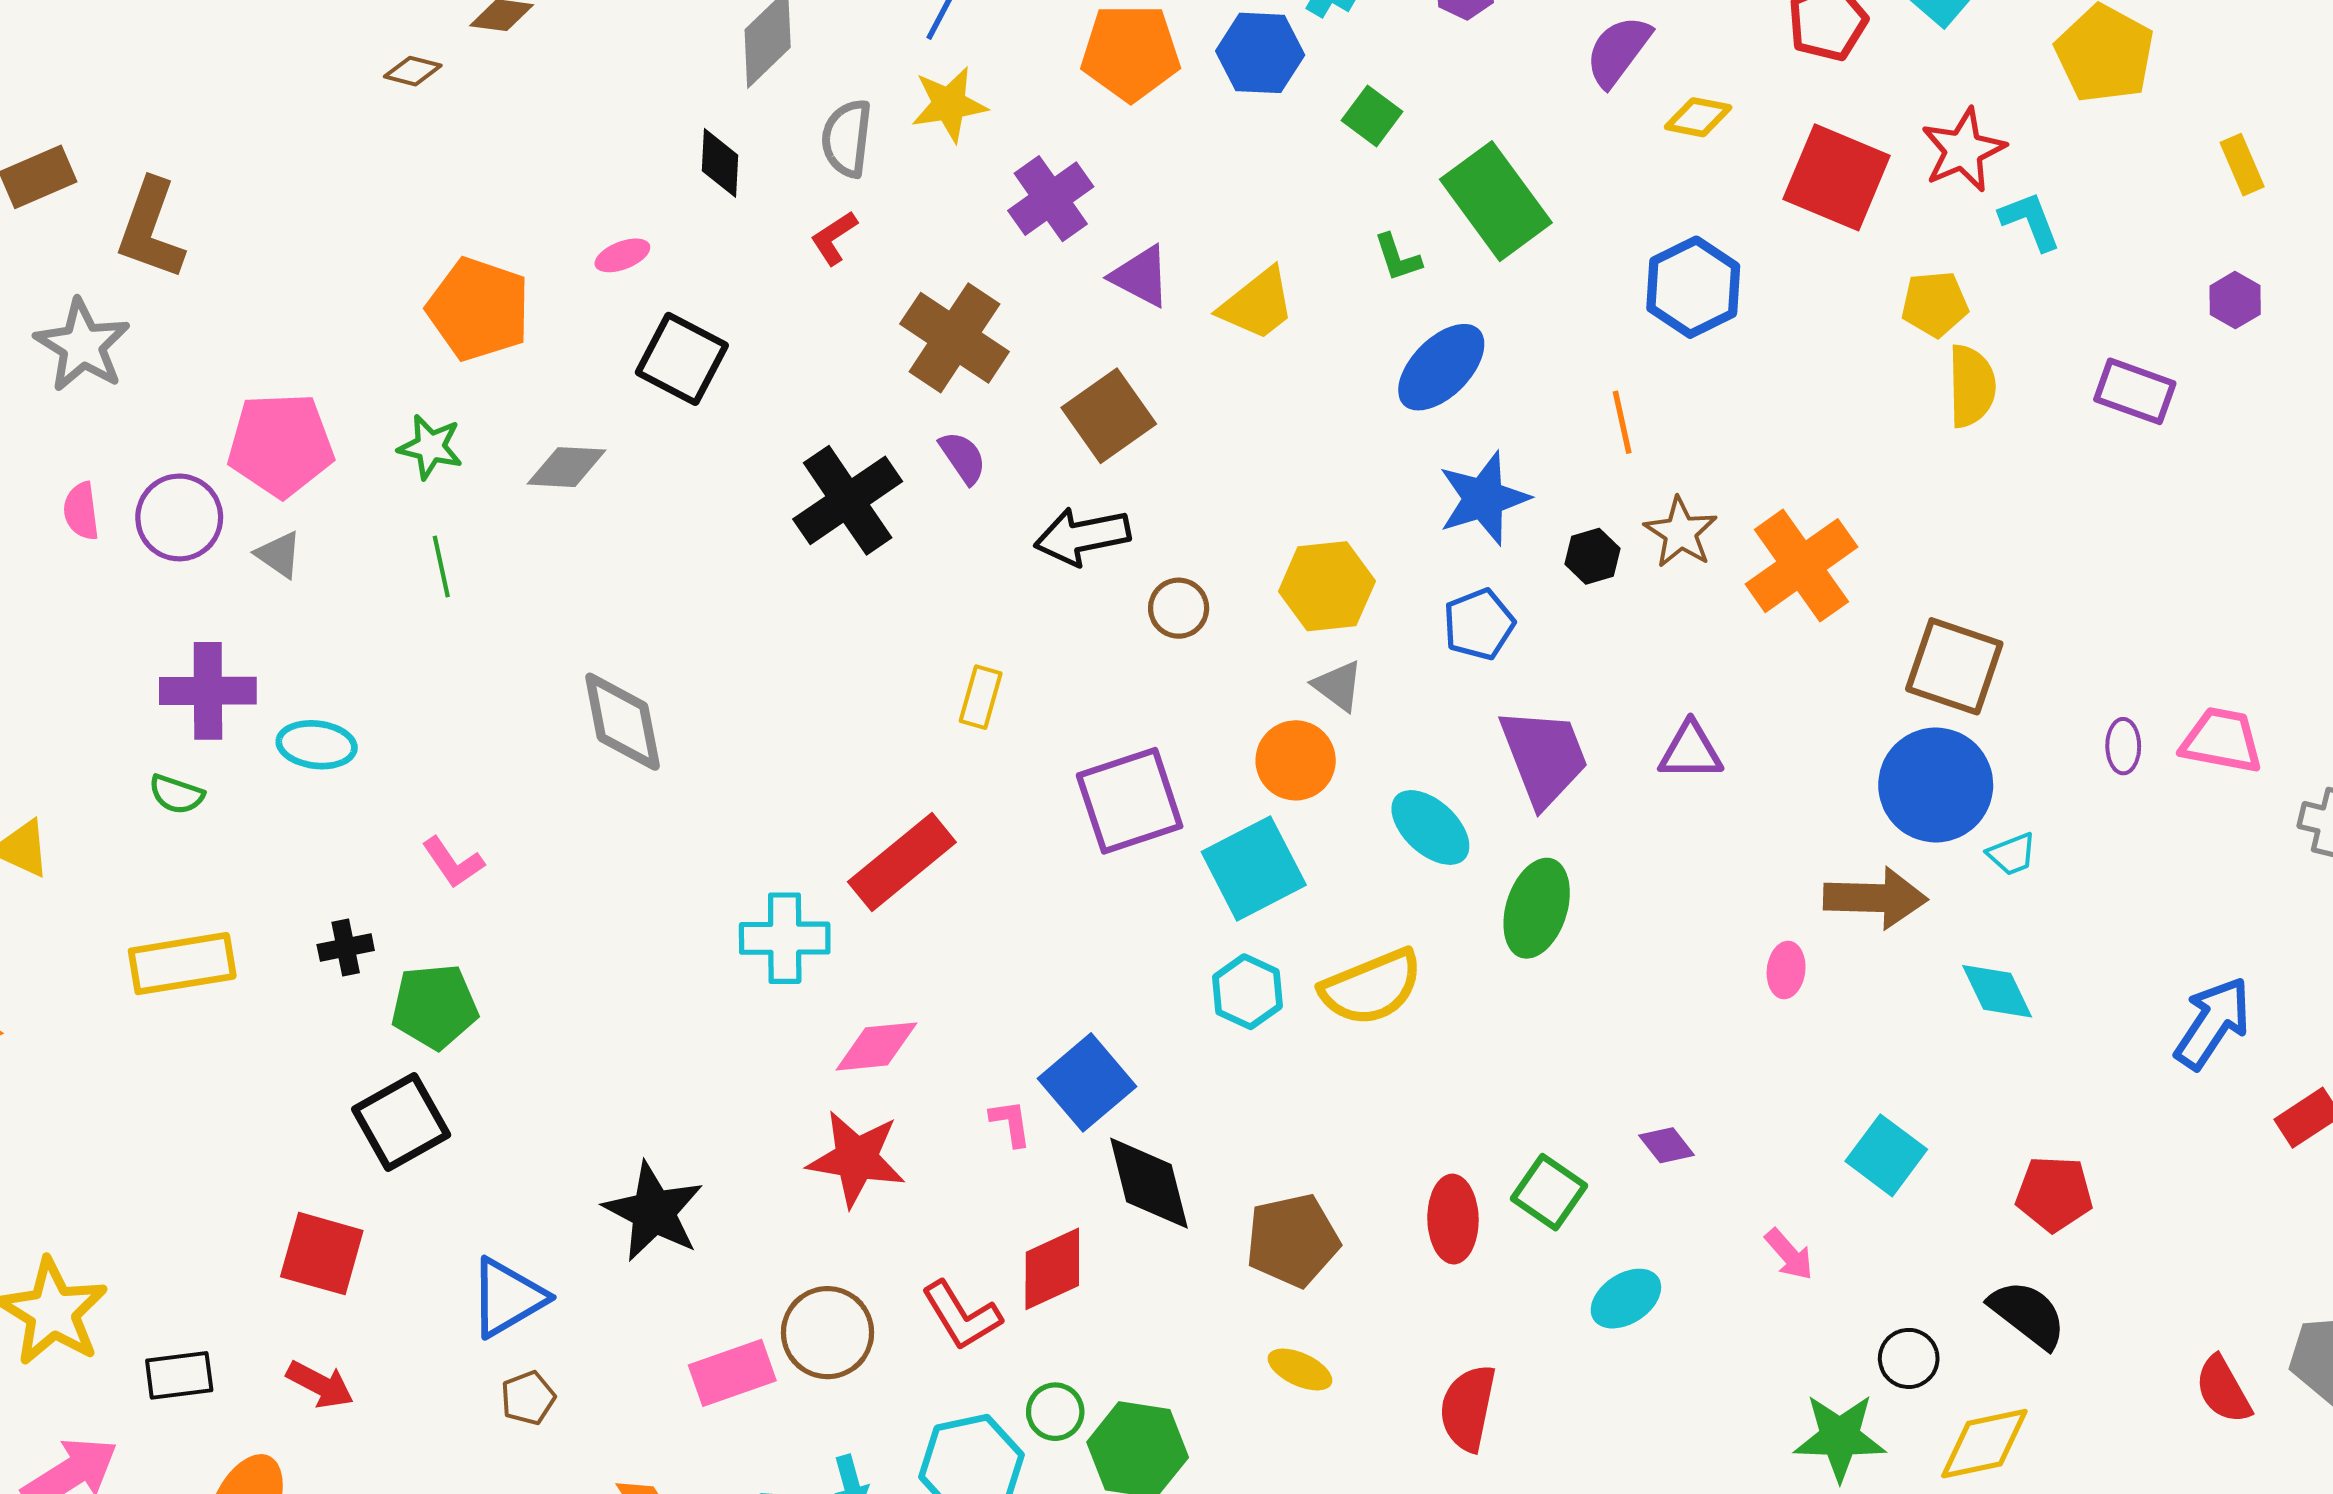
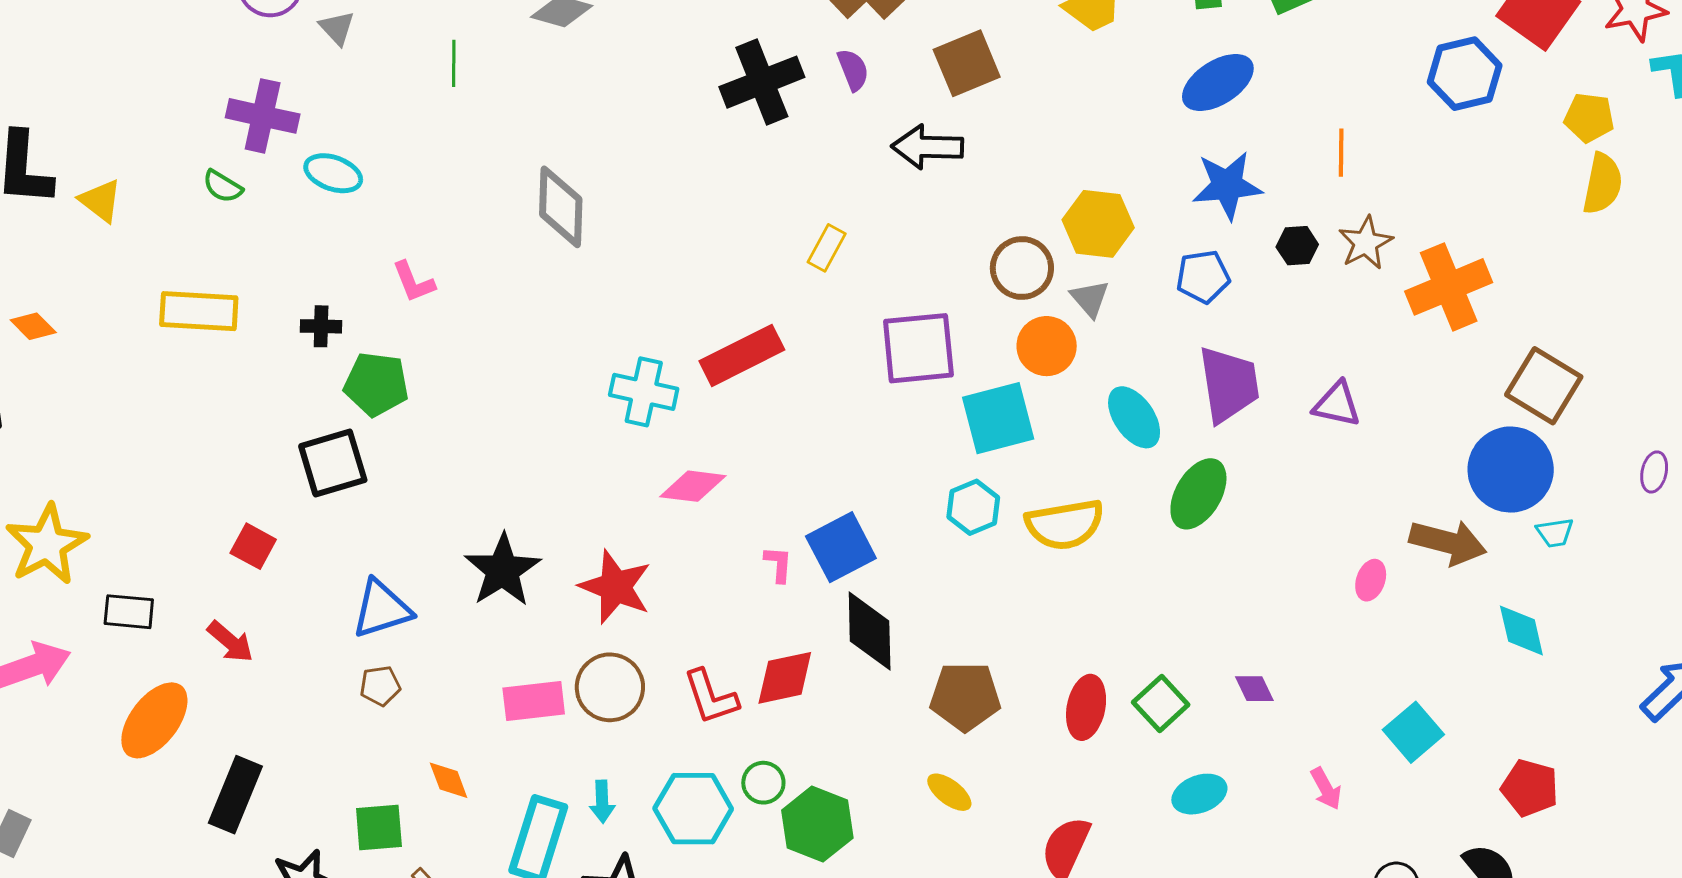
blue hexagon: (1693, 287) -> (1465, 74), moved
brown circle: (1179, 608) -> (1022, 268), moved, size x1.4
red star: (856, 1159) -> (615, 587), moved
red square: (322, 1254) -> (253, 546), size x0.7

